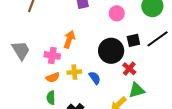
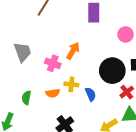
orange semicircle: (53, 77) -> (53, 93), moved
green semicircle: (51, 98) -> (26, 98), moved

